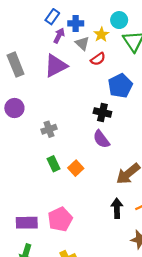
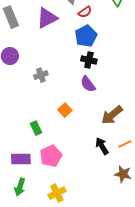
blue pentagon: (120, 86) -> (86, 36), moved
green rectangle: (53, 164) -> (36, 128), moved
black arrow: (117, 208) -> (102, 146), turned -30

